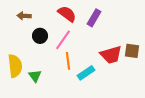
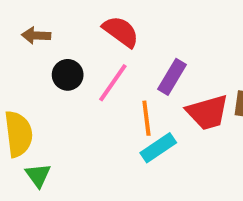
purple rectangle: (94, 18) -> (172, 77), moved
orange line: (68, 61) -> (146, 118), moved
green triangle: (35, 76) -> (38, 175), moved

